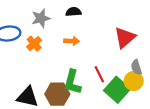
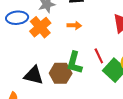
orange cross: (34, 44) -> (40, 27), size x1.5

